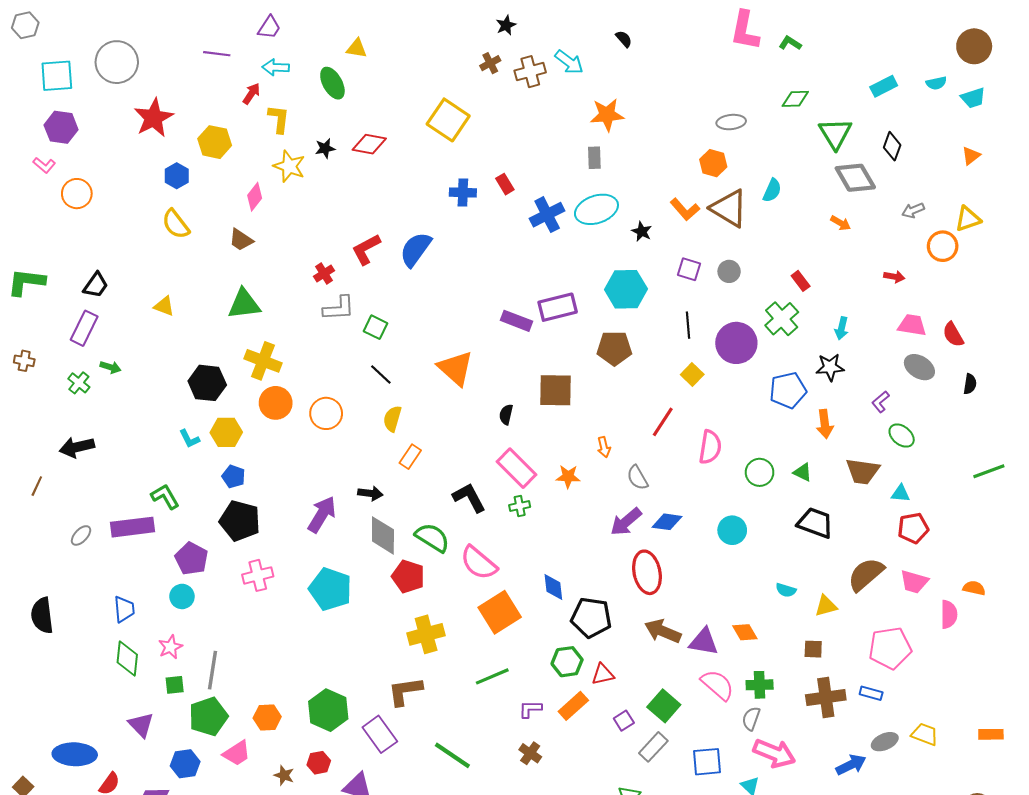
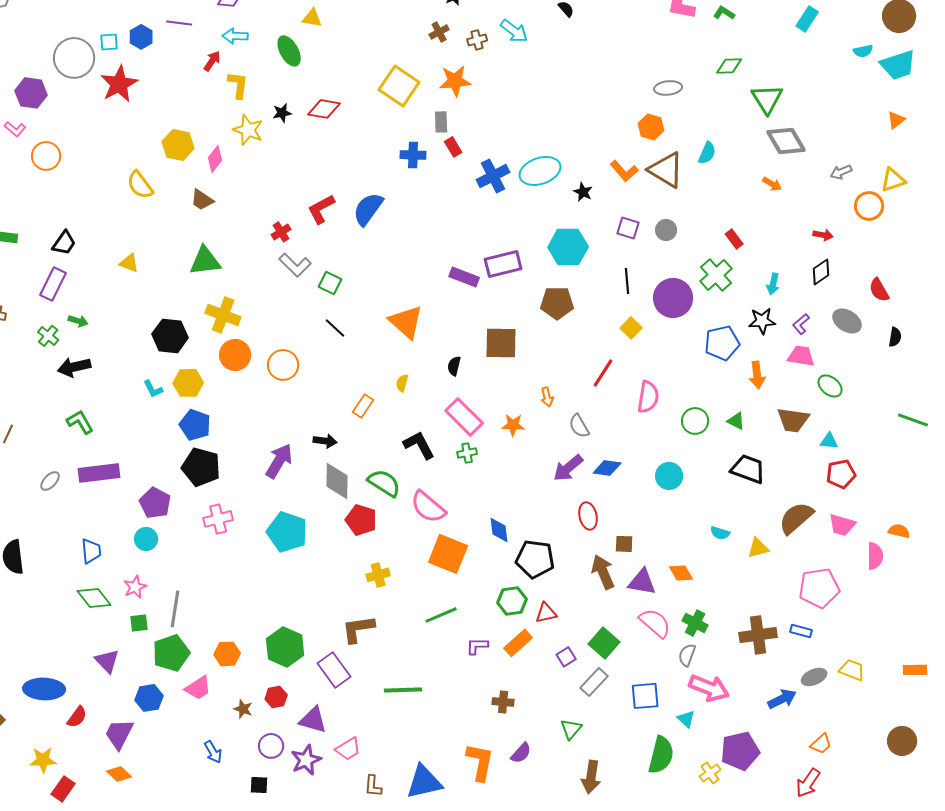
gray circle: (117, 62) -> (74, 58), moved
brown cross: (530, 72) -> (477, 40), size x0.7
cyan square: (57, 76) -> (109, 42), moved, size x0.6
cyan rectangle: (884, 86) -> (807, 19), moved, turned -30
cyan trapezoid: (973, 98) -> (898, 65), size x1.5
orange star: (607, 115) -> (455, 81), moved
yellow hexagon: (215, 142) -> (178, 145), moved
black diamond: (892, 146) -> (821, 272), moved, turned 36
gray rectangle: (594, 158) -> (441, 122), moved
blue hexagon: (177, 176) -> (141, 37), moved
gray L-shape: (339, 308) -> (295, 265), turned 48
pink trapezoid: (912, 325) -> (801, 356), moved
purple L-shape: (881, 402) -> (801, 324), moved
yellow semicircle: (392, 419) -> (402, 383), moved, size x0.7
black arrow: (77, 447) -> (74, 367), moved
green line: (989, 471) -> (913, 420), turned 40
blue pentagon: (234, 477) -> (195, 425), size x1.4
green L-shape: (165, 497) -> (80, 422), moved
red ellipse: (647, 572) -> (588, 516), size x0.7
orange square: (500, 612) -> (448, 554), turned -36
brown arrow: (663, 631) -> (603, 572), turned 44
yellow cross: (426, 634) -> (378, 575), size x0.7
brown square: (813, 649) -> (624, 544), moved
green diamond: (127, 659) -> (94, 598), turned -44
green cross: (760, 685) -> (695, 623), turned 30
brown cross: (530, 753) -> (503, 702), moved, turned -30
green line: (452, 755) -> (403, 690), turned -36

